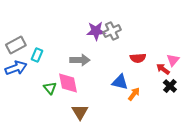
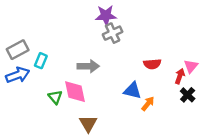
purple star: (96, 31) -> (106, 15), moved
gray cross: (112, 31) -> (113, 33), moved
red arrow: (163, 69) -> (180, 76), turned 72

